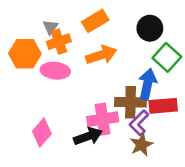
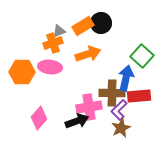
gray triangle: (50, 27) -> (59, 31), moved, turned 32
black circle: (150, 28) -> (101, 23), moved
orange hexagon: (25, 54) -> (22, 72), moved

